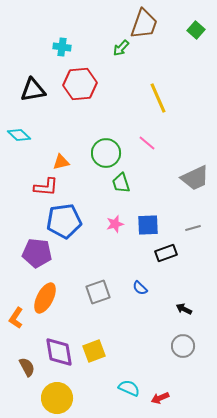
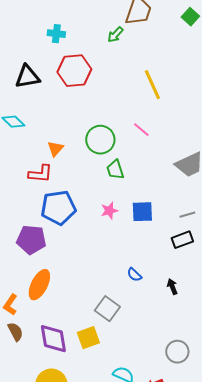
orange triangle: (61, 162) -> (55, 149), turned -36
black rectangle: (166, 253) -> (182, 240), moved
gray square: (98, 292) -> (107, 309), moved, turned -35
black arrow: (184, 309) -> (172, 287), moved, turned 42
gray circle: (183, 346) -> (177, 352), moved
brown semicircle: (27, 367) -> (15, 332), moved

